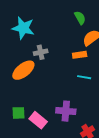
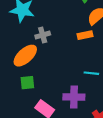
cyan line: (84, 77) -> (91, 73), moved
green square: (19, 113) -> (27, 83), moved

